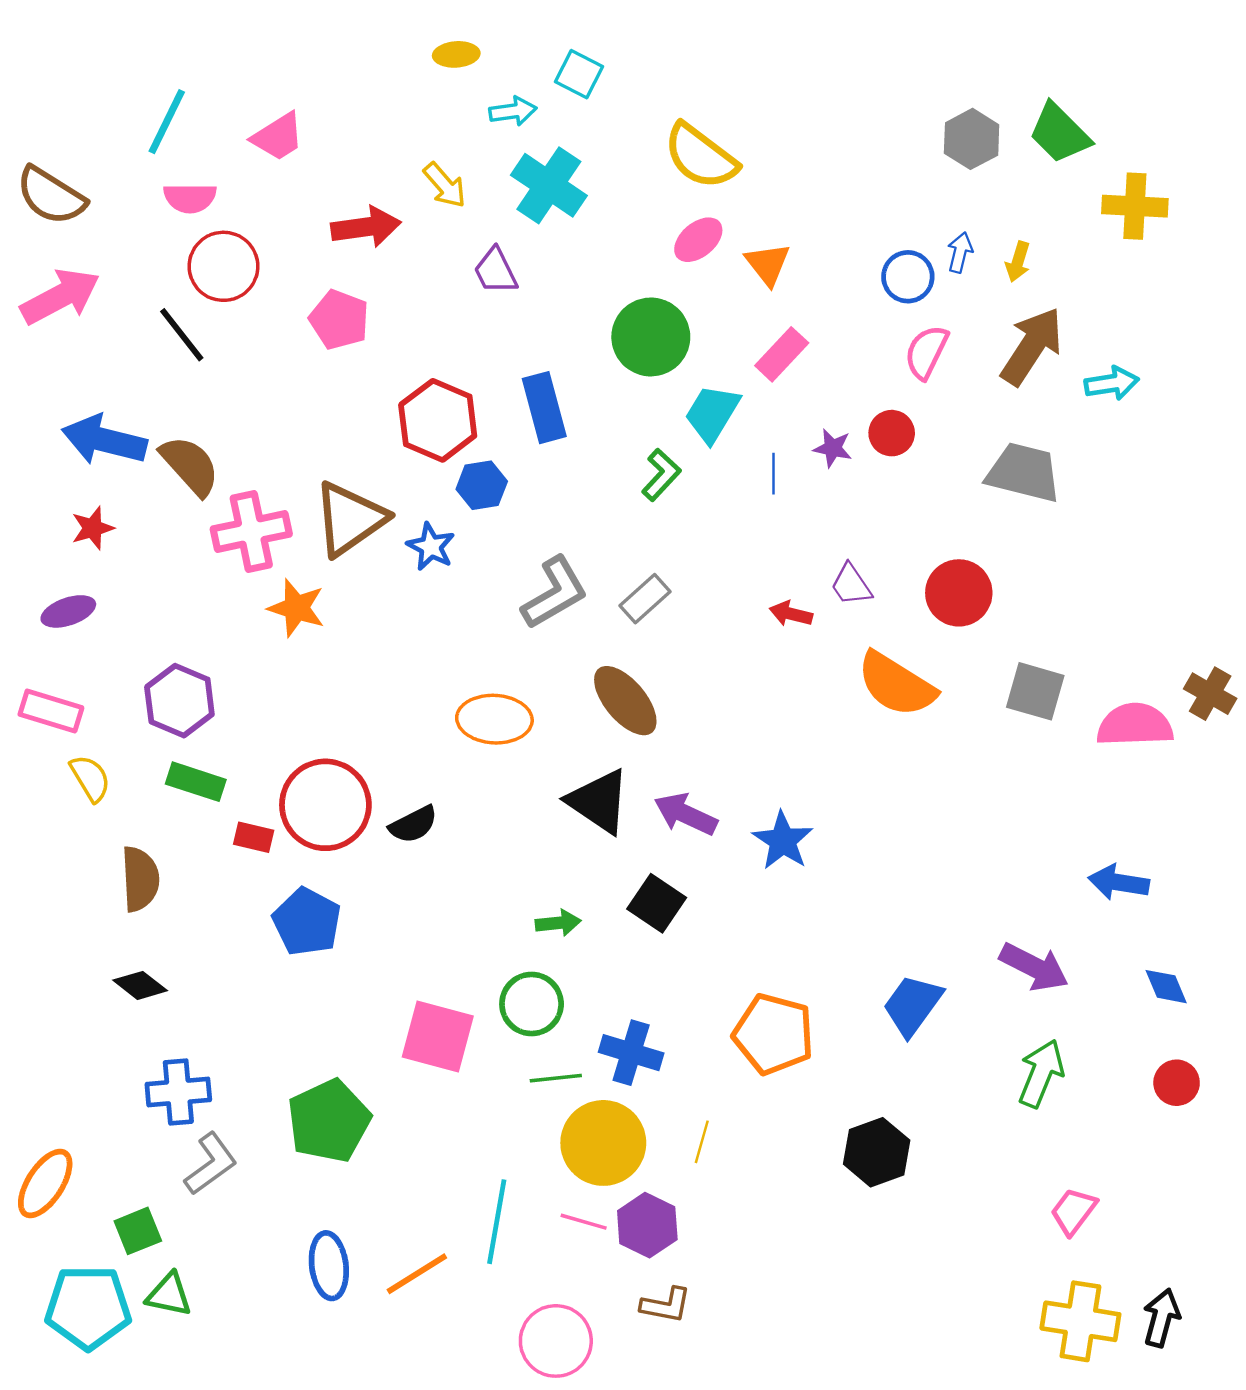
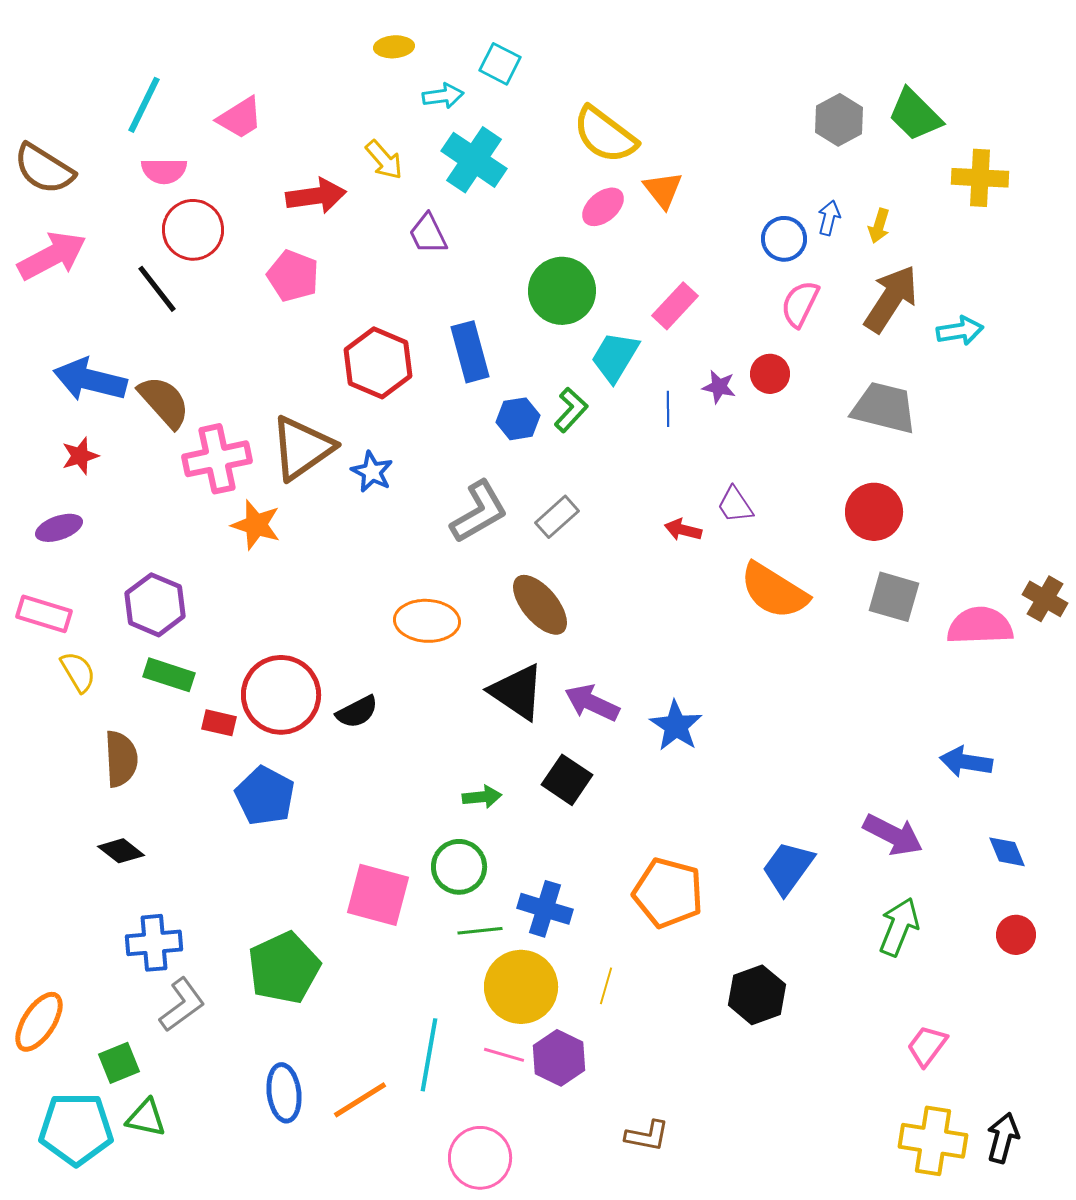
orange triangle: (768, 264) -> (663, 190), moved
blue hexagon: (482, 485) -> (518, 419), moved
red circle: (959, 593) -> (874, 512), moved
brown L-shape: (666, 1305) -> (647, 1136), moved

